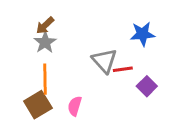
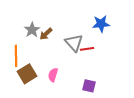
brown arrow: (45, 25) -> (46, 34), moved
orange line: (45, 79) -> (16, 56), moved
purple square: (147, 86) -> (89, 86), moved, turned -32

